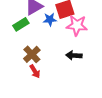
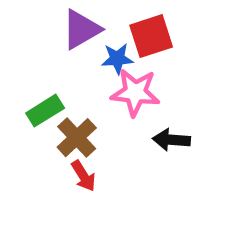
green rectangle: (21, 24) -> (45, 111), moved
pink star: (77, 25) -> (135, 92), moved

